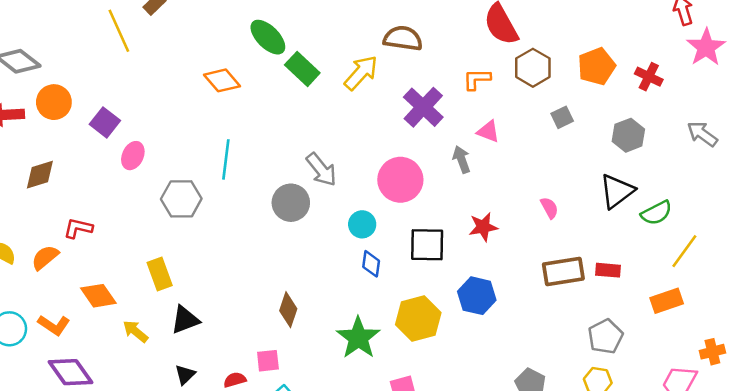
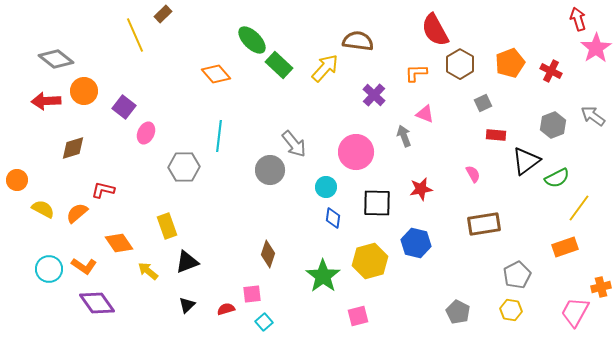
purple cross: (423, 107) -> (374, 95), size x0.7
gray hexagon: (628, 135) -> (553, 125), moved
red rectangle: (608, 270) -> (496, 135), moved

